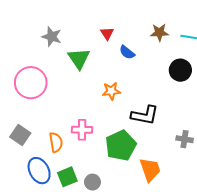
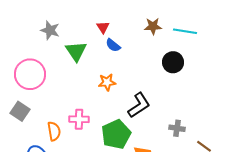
blue semicircle: (127, 52) -> (113, 45), moved
black L-shape: (145, 115) -> (139, 105), turned -44
gray square: (20, 135) -> (20, 111), moved

